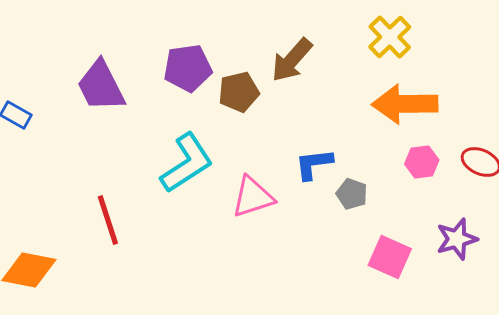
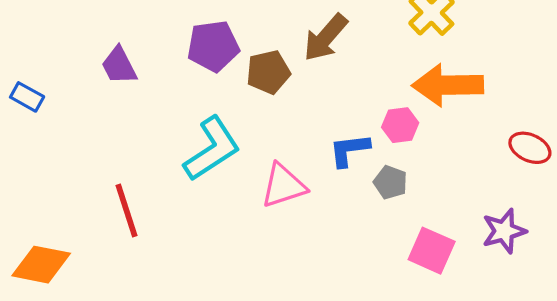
purple trapezoid: (101, 86) -> (119, 66), size x0.7
pink hexagon: (422, 162) -> (400, 125), moved

